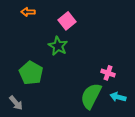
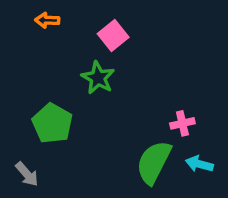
pink cross: (108, 73) -> (182, 123), turned -32

